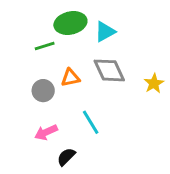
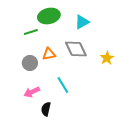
cyan triangle: (105, 32) -> (82, 22), moved
black semicircle: (66, 157) -> (46, 109), turned -32

